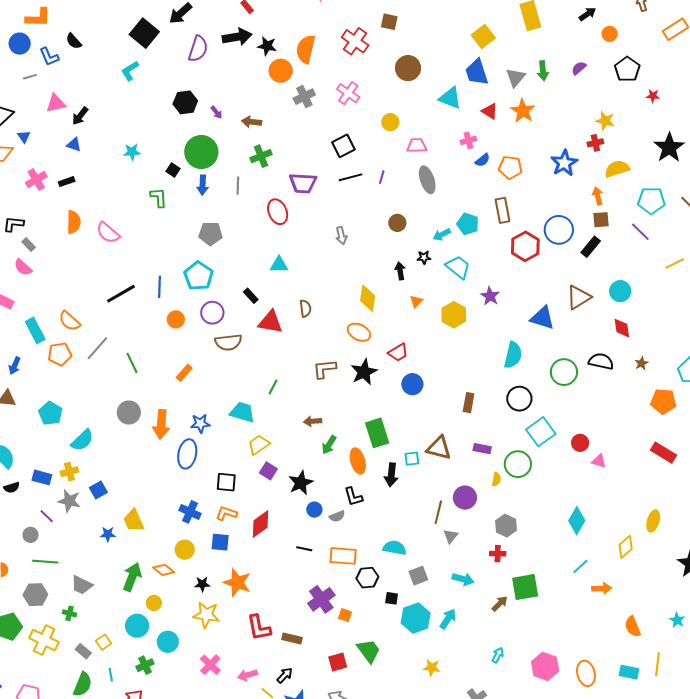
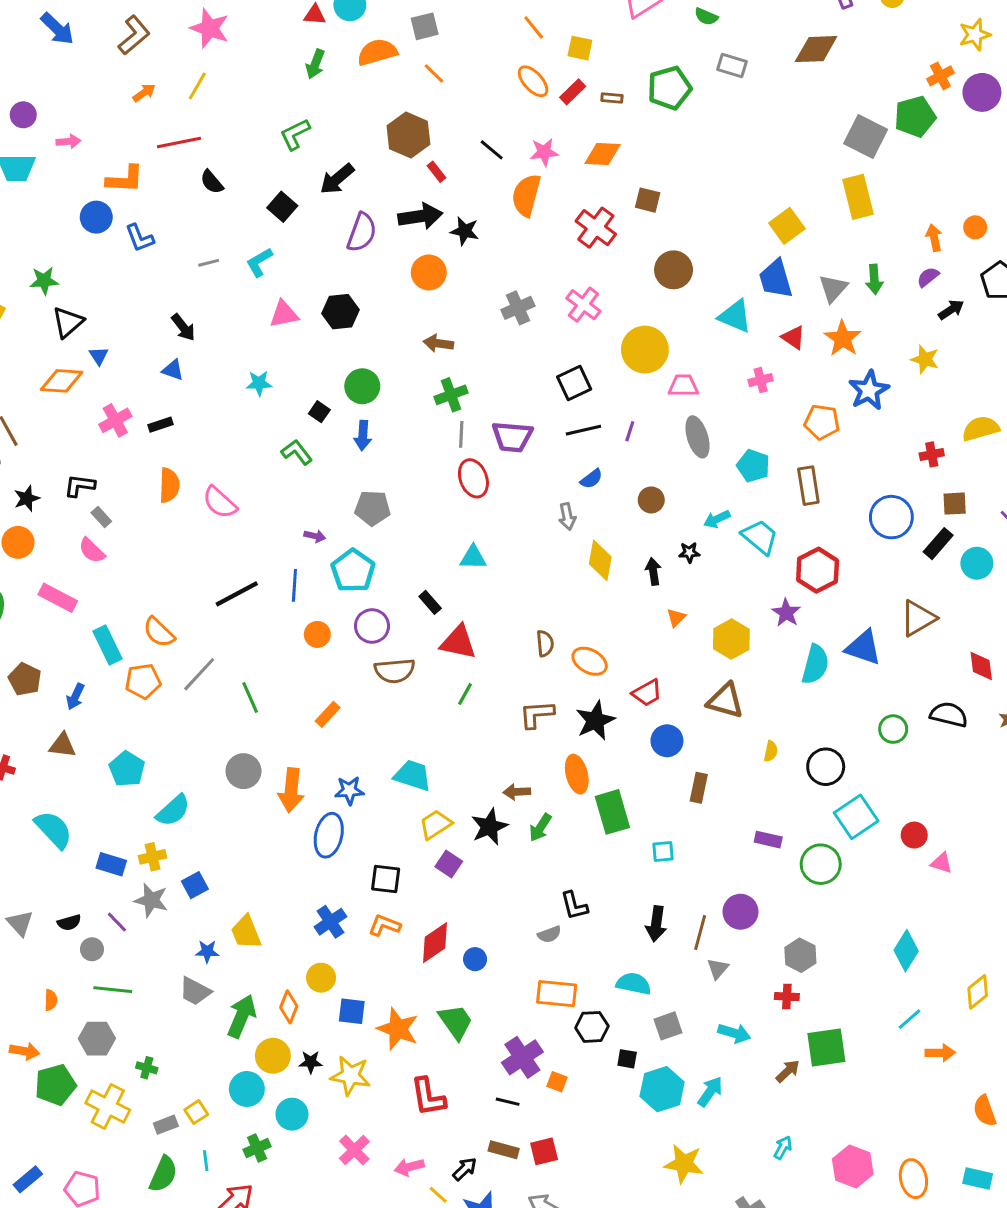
black arrow: (588, 14) -> (951, 310), moved
black square: (144, 33) -> (282, 207), size x0.7
black semicircle: (74, 41) -> (212, 182), moved
orange semicircle: (306, 49) -> (526, 195), moved
orange circle: (281, 71) -> (429, 272), moved
gray line: (30, 77) -> (209, 263), moved
pink triangle: (56, 103) -> (284, 314), moved
purple arrow: (216, 112) -> (315, 536), moved, turned -40
black arrow: (80, 116) -> (183, 327), turned -78
yellow star: (605, 121) -> (925, 359), moved
yellow circle: (390, 122) -> (645, 350), size x1.8
red cross: (595, 143) -> (932, 454), moved
green circle: (201, 152) -> (362, 386), size x0.7
blue semicircle: (483, 160) -> (591, 479), moved
blue star: (564, 163) -> (869, 390), moved
gray line: (238, 186) -> (461, 434), moved
orange arrow: (598, 196) -> (934, 238), moved
green L-shape: (159, 197) -> (297, 452), turned -35
cyan pentagon: (468, 224) -> (753, 466), moved
red hexagon: (525, 246) -> (818, 570), moved
cyan trapezoid: (458, 267) -> (760, 537), moved
cyan circle: (620, 291) -> (977, 563), moved
yellow diamond: (368, 298) -> (600, 560), moved
brown semicircle: (305, 308) -> (545, 643), moved
cyan semicircle: (513, 355) -> (815, 664), moved
green circle: (564, 372) -> (893, 729), size x0.7
green line: (273, 387) -> (465, 694), moved
brown rectangle: (469, 403) -> (699, 788), moved
brown triangle: (439, 448) -> (725, 701), moved
orange ellipse: (358, 461) -> (577, 774), moved
black arrow: (391, 475) -> (656, 924), moved
yellow semicircle: (496, 479) -> (771, 751), moved
black star: (301, 483) -> (489, 827), moved
black semicircle: (12, 488) -> (69, 923), moved
blue circle: (314, 510) -> (475, 959), moved
blue cross: (190, 512) -> (330, 922), turned 30
blue square: (220, 542) -> (352, 1011), moved
black line: (304, 549) -> (508, 1102), moved
orange diamond: (164, 570) -> (289, 1007), turned 70
black star: (202, 584) -> (311, 1062), moved
gray trapezoid: (82, 585) -> (195, 991), moved
yellow circle: (154, 603) -> (273, 1056), size x1.5
brown rectangle: (292, 638) -> (504, 1150), moved
gray rectangle: (83, 651) -> (166, 1125), turned -63
green trapezoid: (369, 651) -> (456, 1022), moved
yellow star: (432, 668) -> (684, 1164), size x1.5

